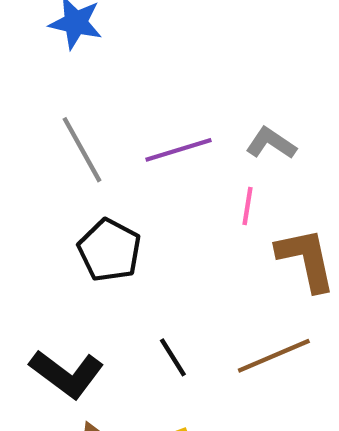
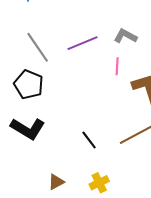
black pentagon: (109, 250) -> (29, 85), moved
black L-shape: (67, 374) -> (28, 129), moved

